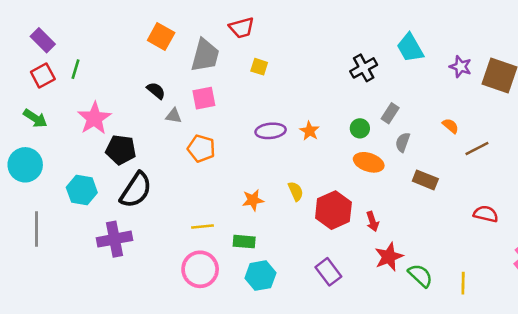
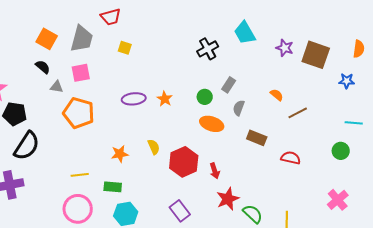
orange square: (161, 36) -> (47, 39), moved
orange pentagon: (201, 148) -> (79, 113), size x1.4
red semicircle: (486, 214) -> (291, 158), moved

